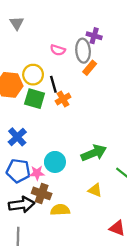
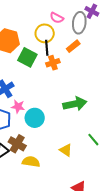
orange rectangle: (90, 68) -> (73, 46), moved
yellow circle: (33, 75) -> (45, 33), moved
green arrow: (94, 153) -> (75, 104), moved
pink star: (37, 173) -> (18, 107), moved

